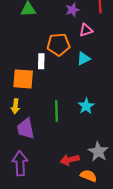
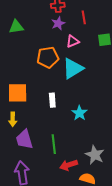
cyan triangle: (84, 59) -> (73, 68), size x1.6
white rectangle: (41, 61) -> (52, 100), moved
green line: (57, 111) -> (54, 144), moved

